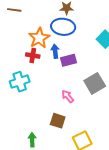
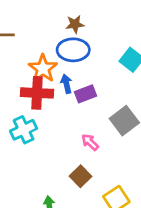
red cross: (33, 56) -> (37, 93), size x1.6
brown square: (58, 121) -> (81, 176), turned 35

